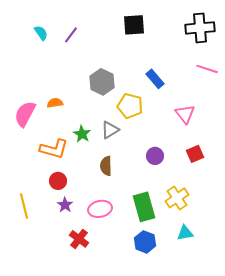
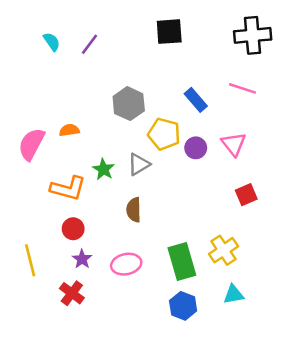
pink line: (207, 69) -> (242, 88), moved
purple circle: (155, 156) -> (196, 148), moved
red cross: (79, 239) -> (72, 293), moved

